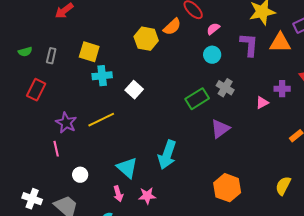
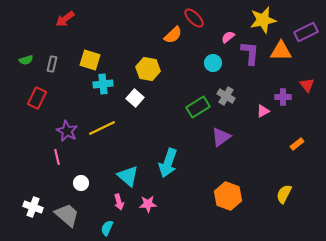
pink semicircle: (213, 29) -> (228, 37), moved
yellow hexagon: (146, 39) -> (148, 69), moved

